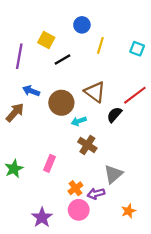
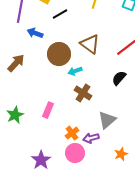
blue arrow: (31, 91) -> (35, 33), moved
black semicircle: (114, 115) -> (119, 78), moved

